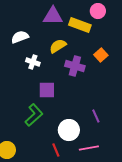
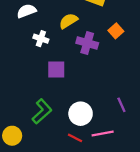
green L-shape: (34, 115) -> (42, 111), moved
purple line: (96, 116) -> (121, 105), moved
red line: (56, 150) -> (75, 138), moved, turned -40

